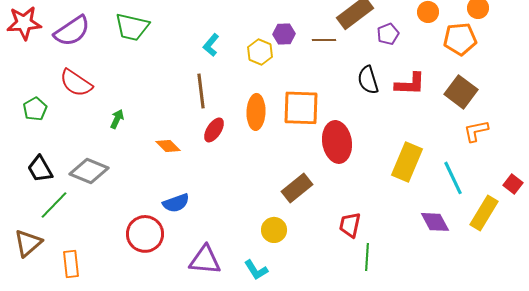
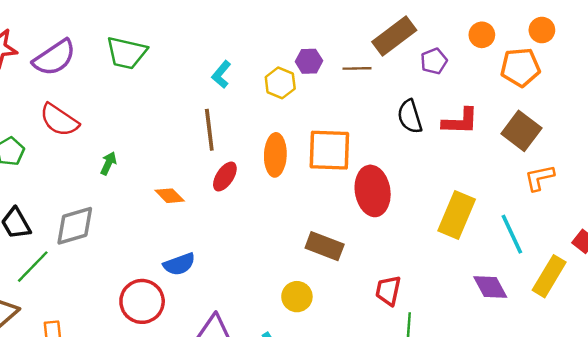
gray diamond: (89, 171) -> (75, 226), turned -39
brown rectangle: (297, 188) -> (325, 246), turned 60

